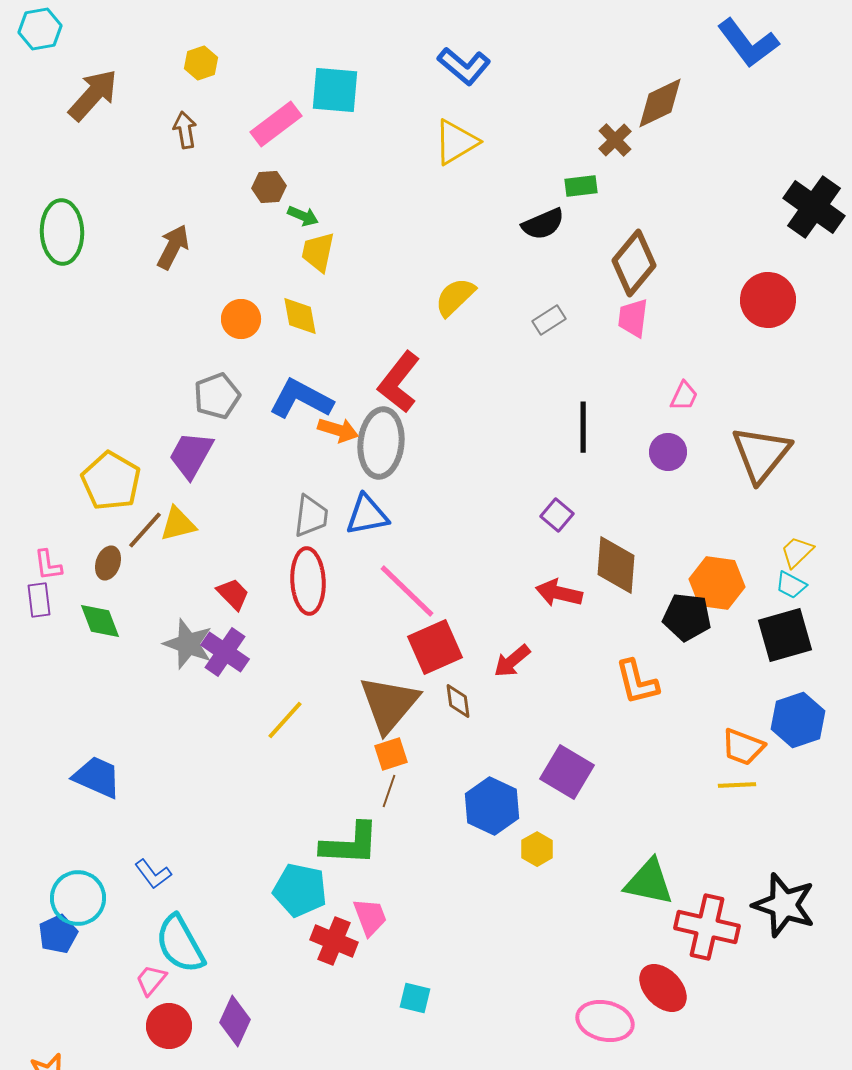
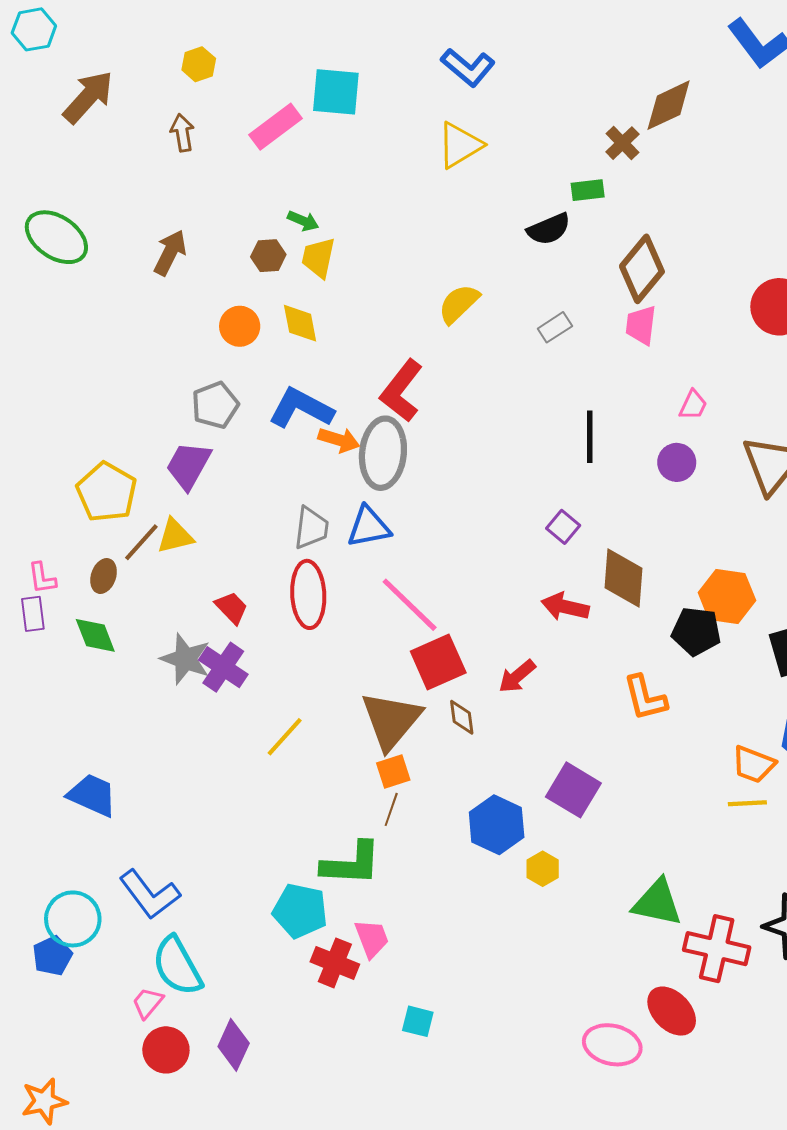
brown hexagon: (269, 187) -> (268, 256), moved
green ellipse: (62, 232) -> (56, 237), turned -54
blue L-shape: (153, 874) -> (150, 894), size x1.6

